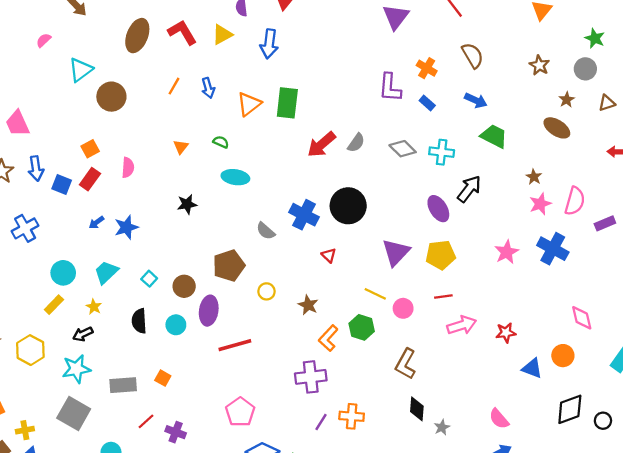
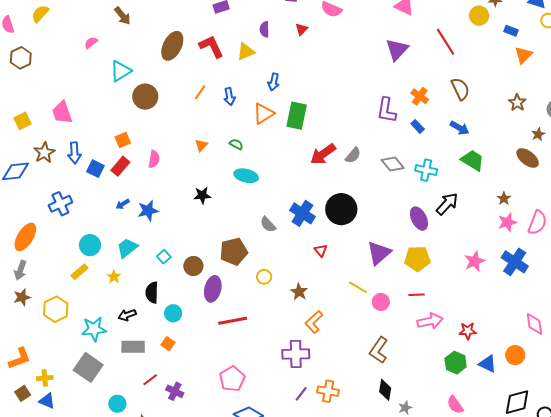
blue arrow: (269, 44) -> (274, 82), moved, size x0.7
cyan circle: (176, 325) -> (173, 313), moved
green hexagon: (362, 327) -> (456, 363), moved
black arrow: (83, 334) -> (127, 315), moved

